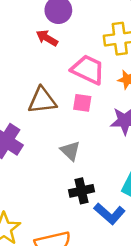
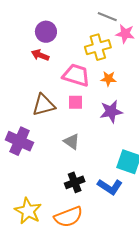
black cross: (81, 191) -> (75, 182), moved

